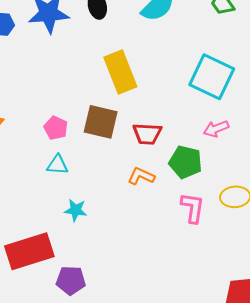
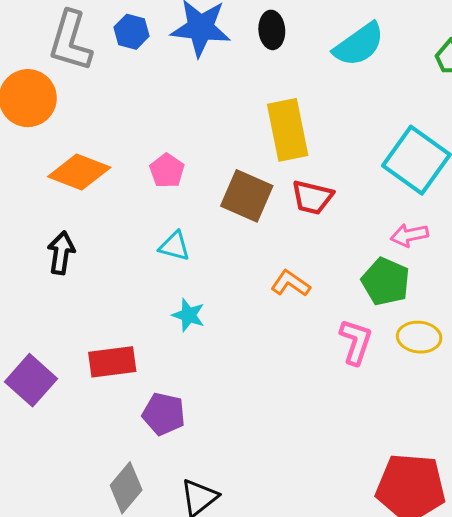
pink pentagon: (56, 128) -> (167, 171), moved
red trapezoid: (147, 134) -> (312, 197), moved
green pentagon: (186, 162) -> (386, 282), moved
red rectangle: (29, 251) -> (112, 362), size x0.7

